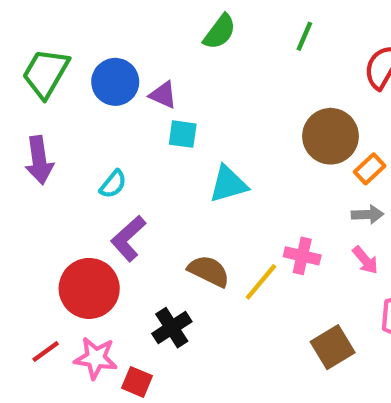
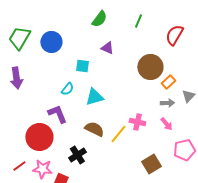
purple triangle: (163, 95) -> (107, 48), moved
cyan semicircle: (113, 184) -> (67, 89), moved
cyan triangle: (228, 184) -> (94, 97), moved
purple L-shape: (128, 238) -> (57, 114), turned 110

